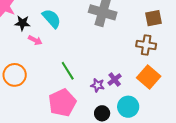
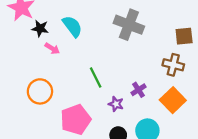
green line: (68, 71) -> (96, 77), moved
orange circle: (15, 75) -> (40, 91), moved
purple cross: (115, 79) -> (139, 90), moved

